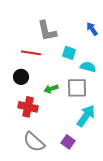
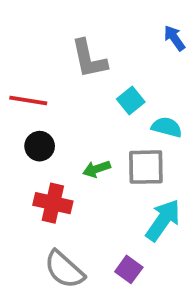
blue arrow: (92, 29) -> (174, 38), moved
red line: (31, 53) -> (28, 101), moved
cyan square: (69, 53) -> (131, 101), turned 32

